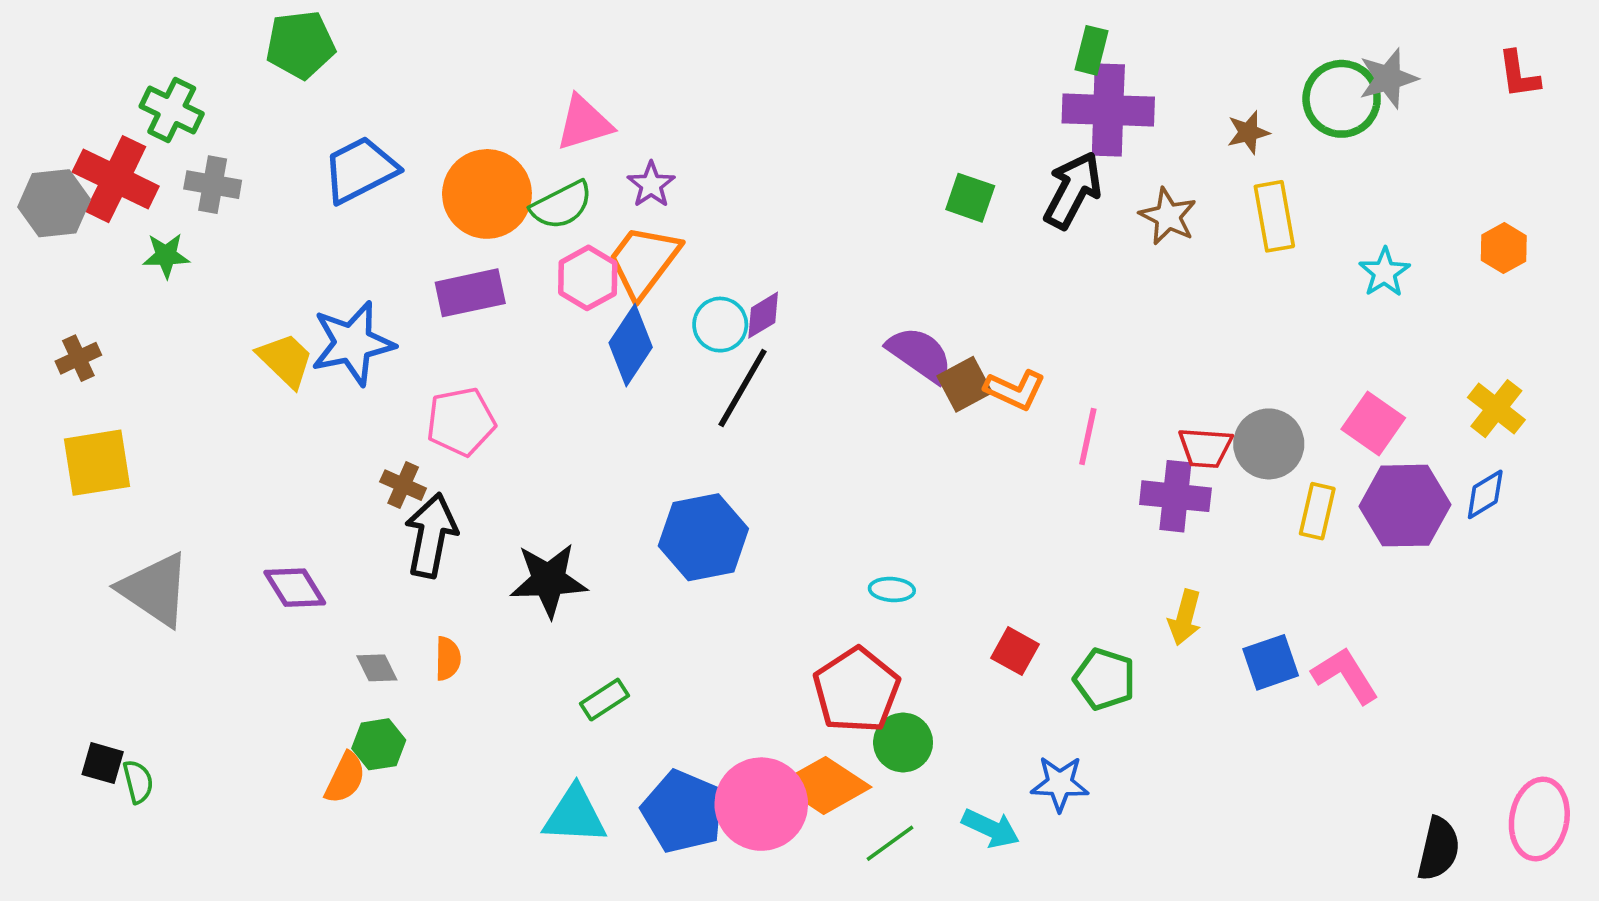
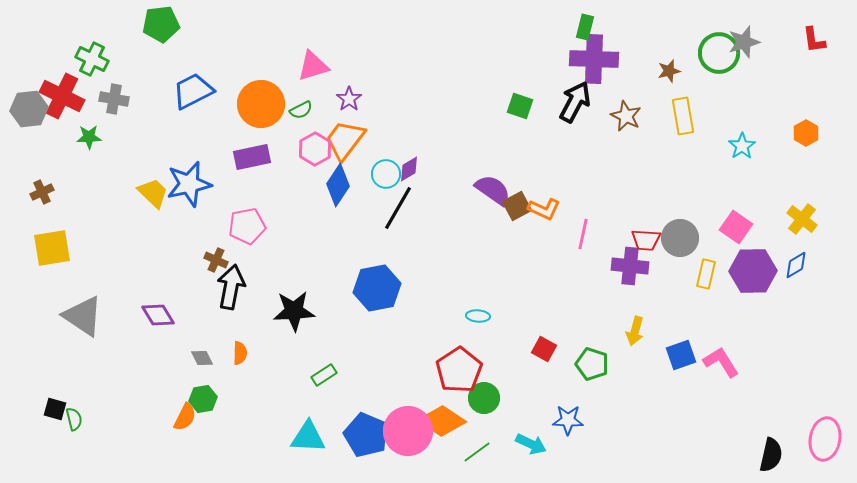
green semicircle: (562, 205) -> (301, 110), size x0.7

